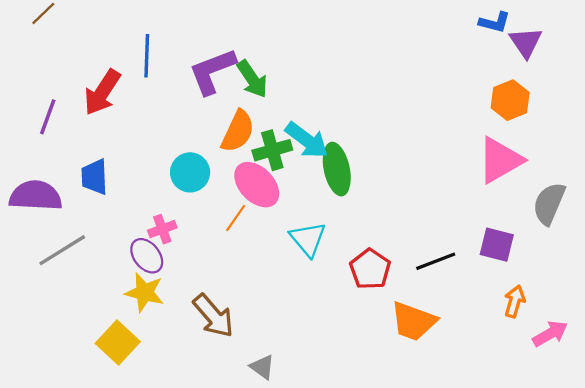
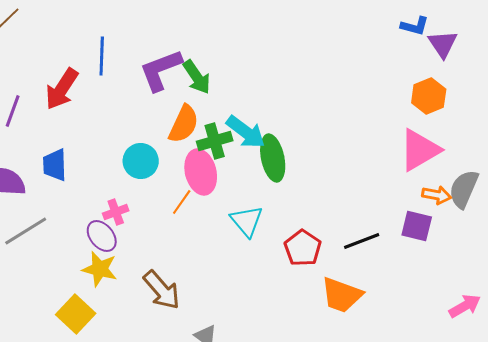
pink ellipse: (257, 185) -> (201, 172), turned 30
orange arrow: (515, 301) -> (437, 195), moved, turned 84

